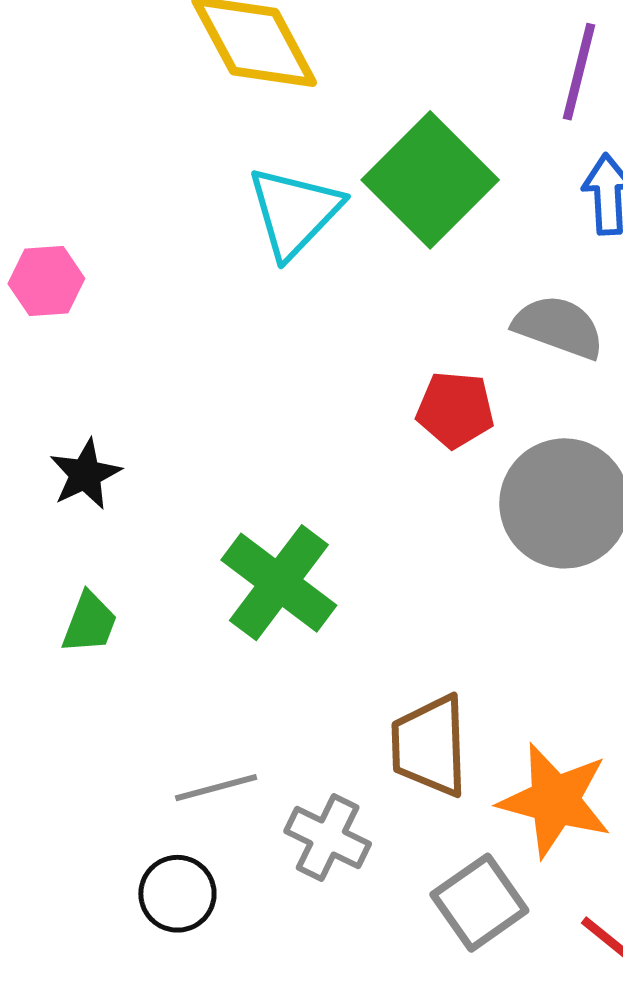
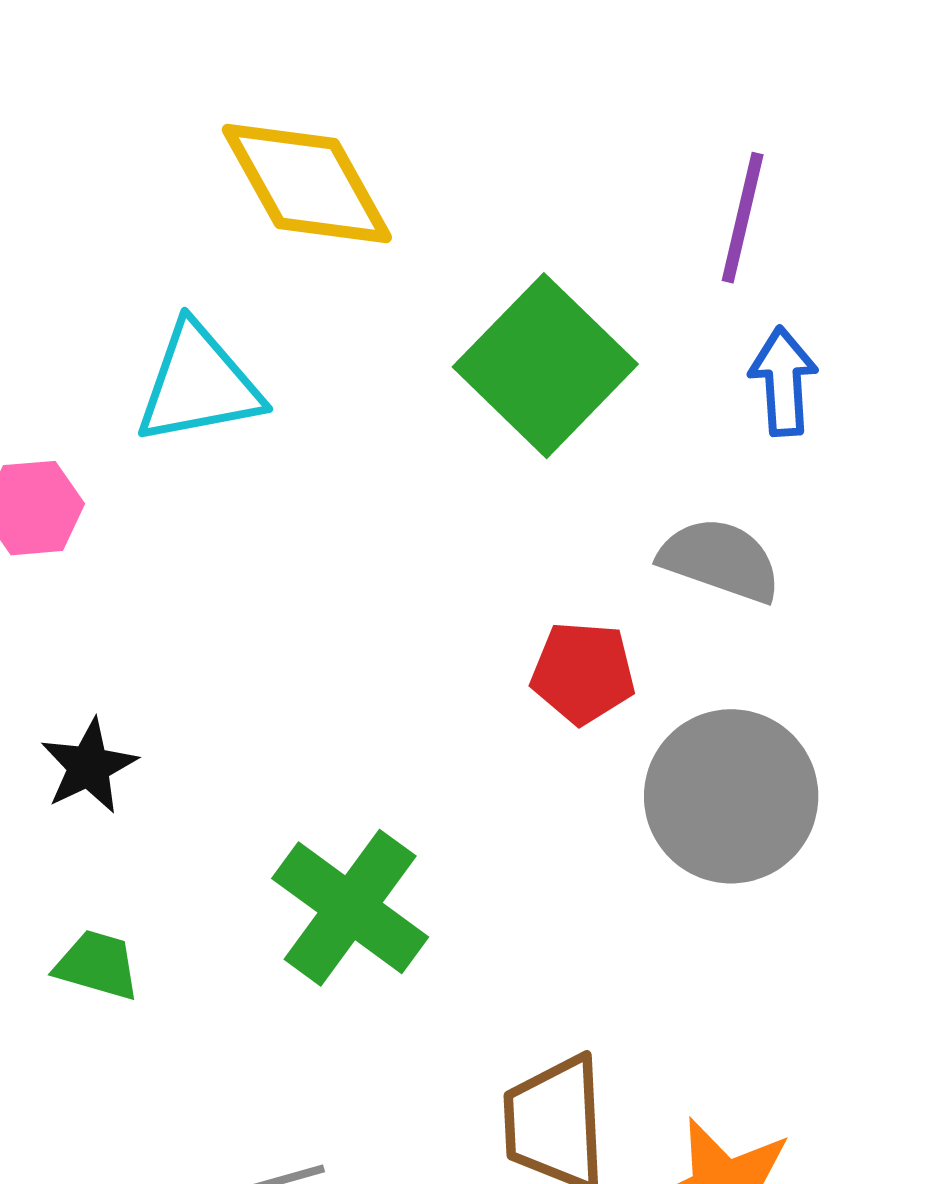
cyan triangle: (294, 212) -> (199, 384), moved, turned 36
green trapezoid: (90, 623) -> (97, 965), turned -94

